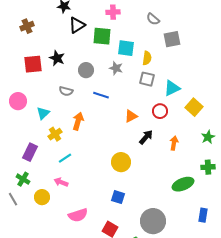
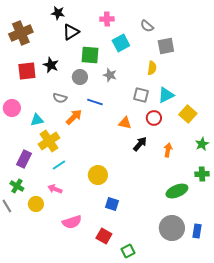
brown cross: (27, 26) -> (21, 33), size x1.6
green square: (102, 36) -> (90, 55), moved
cyan square: (126, 48) -> (121, 43), moved, turned -36
yellow semicircle: (147, 58) -> (152, 68), moved
gray square: (147, 79) -> (141, 95), moved
cyan triangle: (43, 113) -> (37, 120), turned 32
orange triangle: (131, 116) -> (125, 123), turned 40
orange arrow: (78, 121) -> (74, 117), moved, turned 30
yellow cross: (55, 134) -> (49, 141), size x1.5
yellow circle: (121, 162) -> (98, 175), moved
blue rectangle: (203, 215) -> (197, 231), moved
gray circle: (153, 221) -> (172, 228), moved

